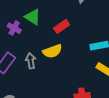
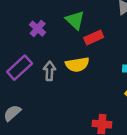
green triangle: (33, 17) -> (75, 20), moved

